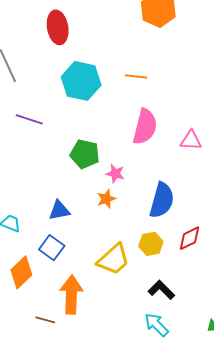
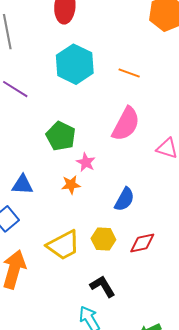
blue semicircle: (162, 200) -> (124, 199), size x0.7

